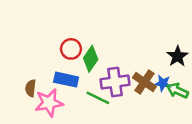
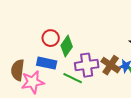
brown semicircle: (31, 88) -> (18, 70), size x1.5

